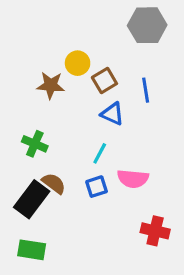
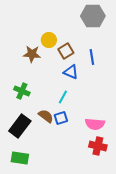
pink semicircle: (133, 179) -> (95, 124), moved
brown semicircle: (54, 183) -> (46, 116), moved

